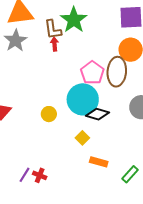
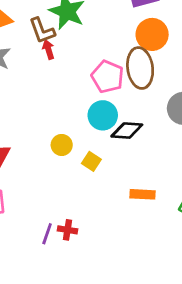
cyan circle: (83, 99) -> (103, 115), size x0.7
yellow square: (82, 138) -> (91, 161), moved

